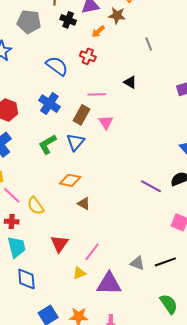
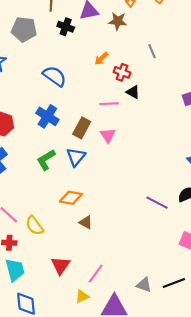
orange arrow: (98, 31) -> (101, 59), moved
red cross: (88, 56) -> (122, 72), moved
pink line: (97, 94) -> (109, 104), moved

